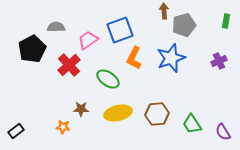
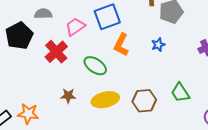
blue star: (171, 58) -> (158, 45), size x0.5
green trapezoid: (192, 124) -> (180, 93), moved
orange star: (63, 127) -> (28, 114), moved, size x1.5

